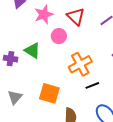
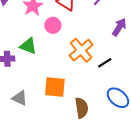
black line: (92, 85) -> (105, 63), moved
gray triangle: (15, 97) -> (20, 98), turned -35

